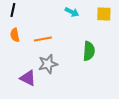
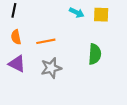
yellow square: (104, 14) -> (101, 15), moved
purple triangle: (28, 78) -> (17, 64), moved

